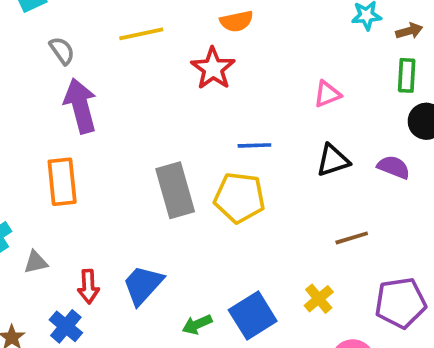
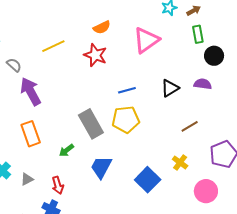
pink triangle: (327, 94) -> (146, 40), moved, size x1.8
blue trapezoid: (143, 285) -> (101, 167), moved
green arrow: (197, 324) -> (66, 150), moved

